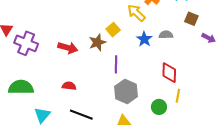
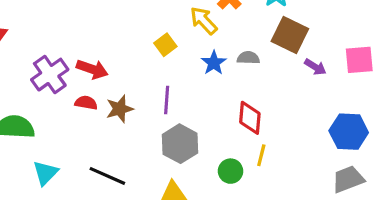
brown square: (191, 19) -> (290, 35), size x1.6
brown star: (97, 42) -> (120, 109), moved
purple cross: (26, 43) -> (50, 75), moved, turned 30
red semicircle: (69, 86) -> (86, 103), moved

